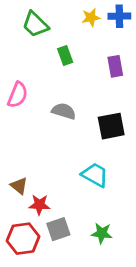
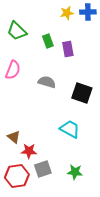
green trapezoid: (35, 24) -> (17, 31), moved
purple rectangle: (115, 66) -> (68, 49), moved
black square: (111, 126) -> (82, 93), turned 30

